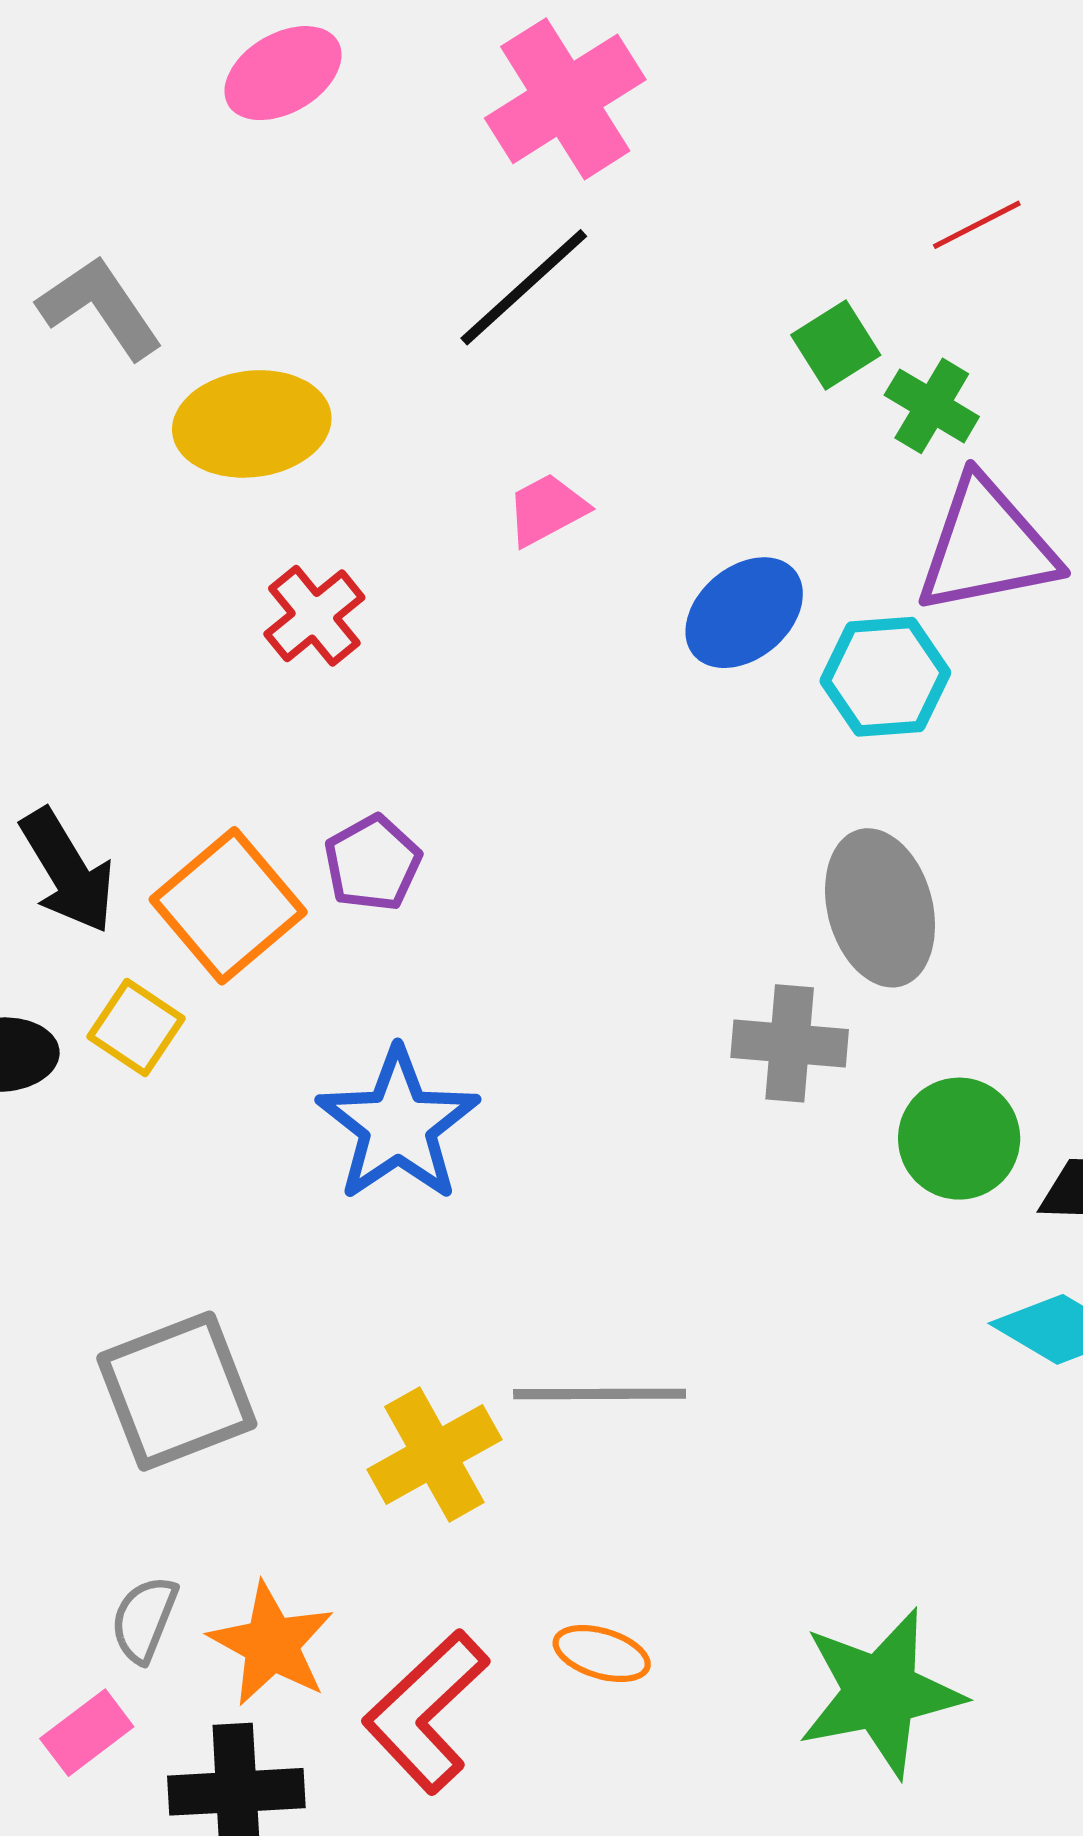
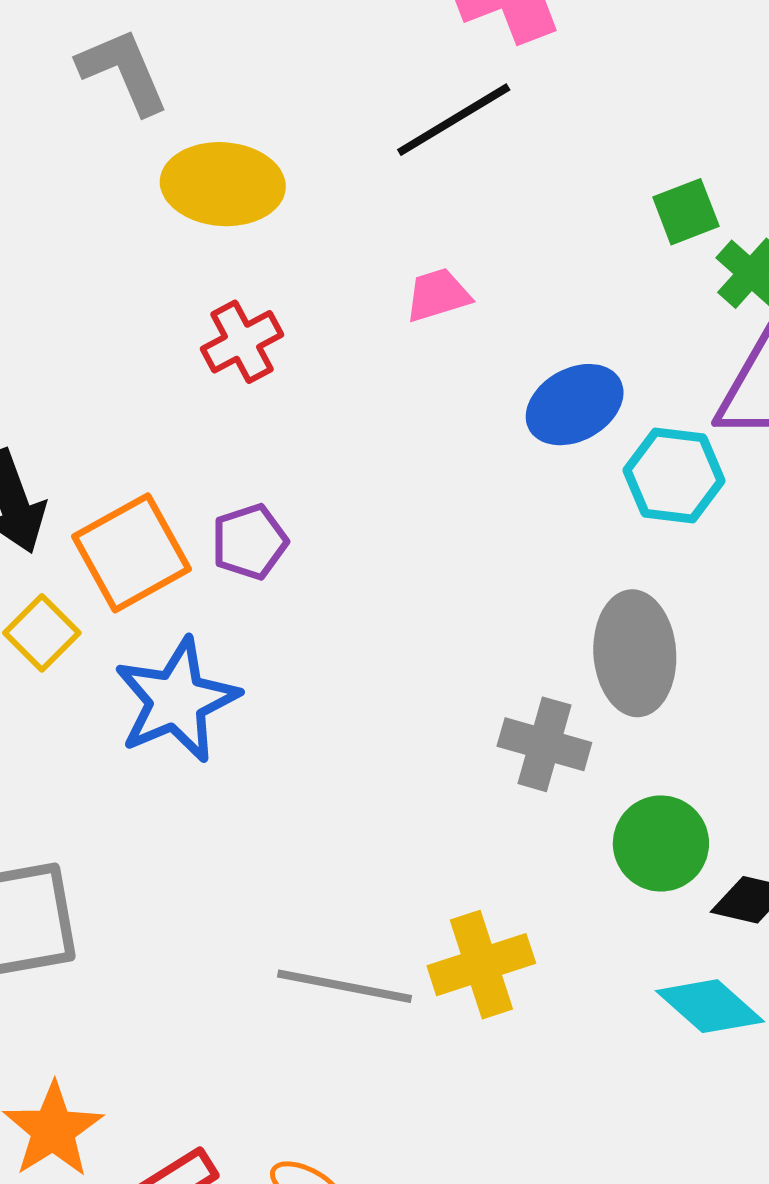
blue star: (398, 1125) -> (177, 700), moved
yellow cross: (434, 1454) -> (481, 965), moved

